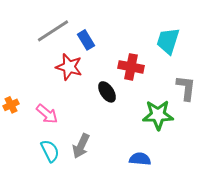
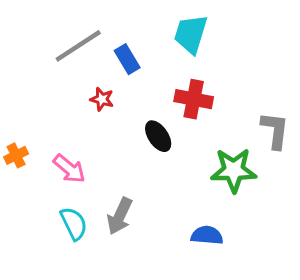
cyan trapezoid: (168, 41) -> (191, 34), moved
red star: (69, 67) -> (102, 99), size x0.6

